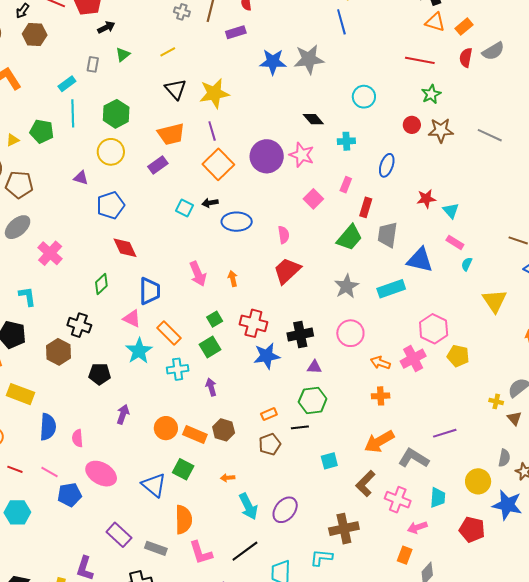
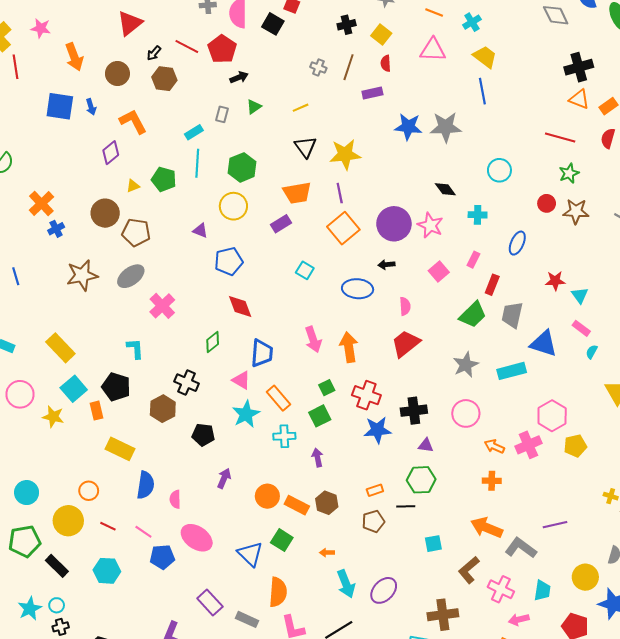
black arrow: (210, 203) -> (386, 265), moved
orange arrow: (233, 279) -> (349, 347), size x1.8
yellow pentagon: (458, 356) -> (575, 446), turned -30
orange arrow: (379, 441) -> (487, 528), turned 48

